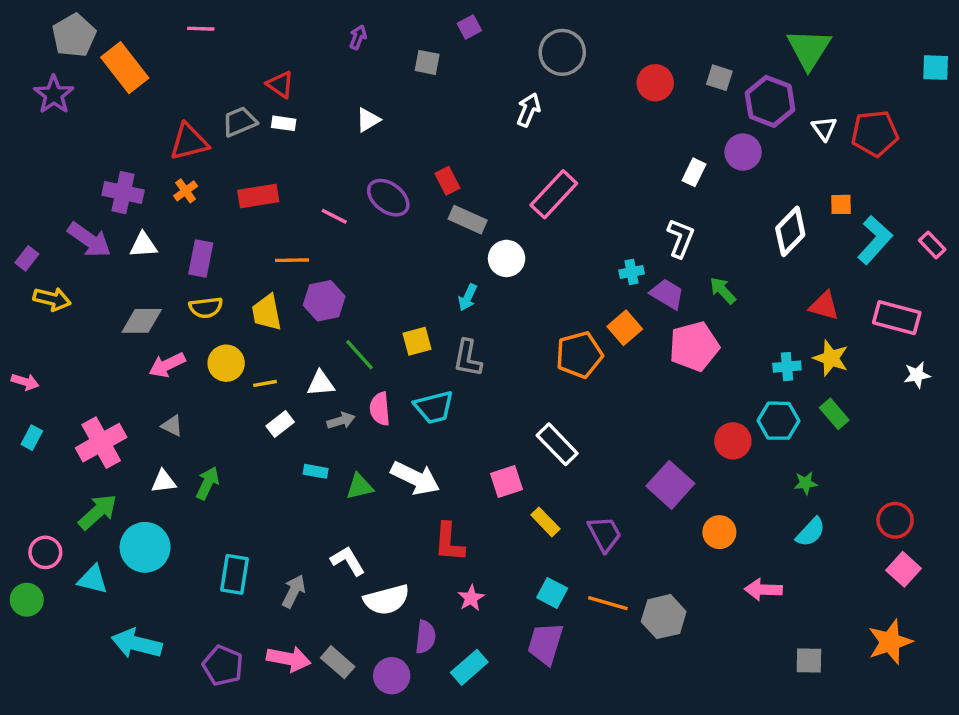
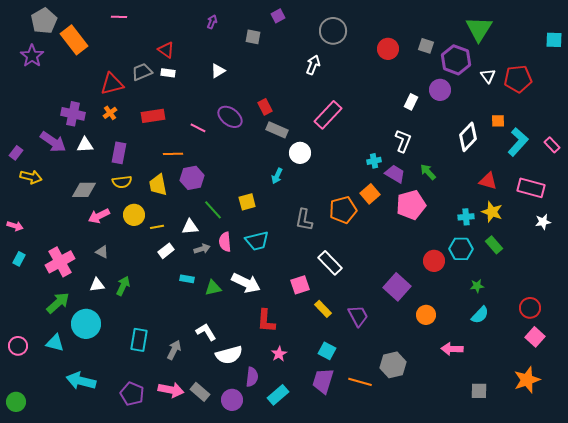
gray L-shape: (468, 358) -> (304, 220), moved
pink circle: (45, 552) -> (18, 346), moved
green circle: (27, 600) -> (16, 402), moved
orange line: (608, 603) -> (360, 382), moved

